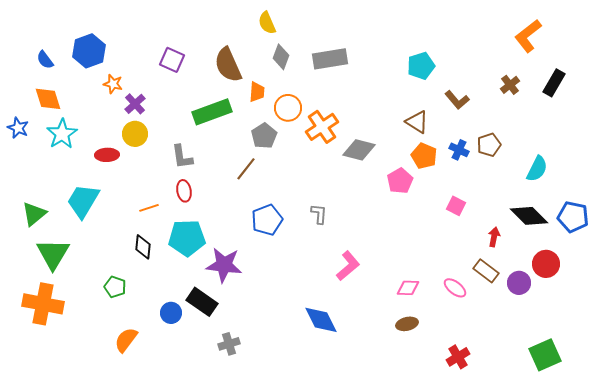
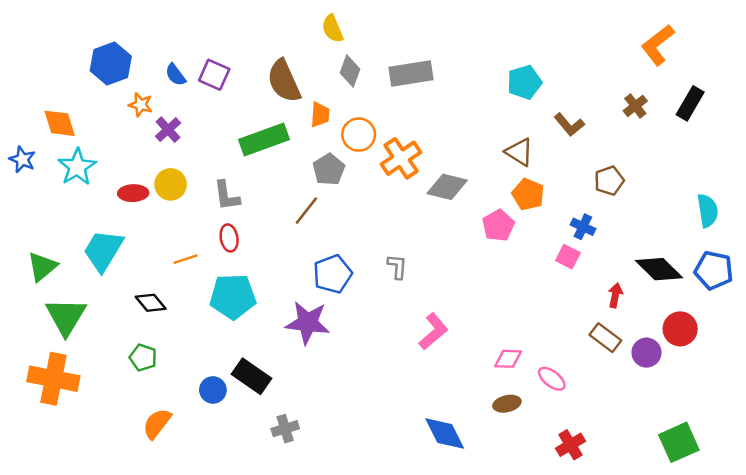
blue semicircle: (45, 60) -> (176, 75), moved
yellow circle: (135, 134) -> (171, 184), moved
blue cross: (459, 150) -> (583, 227), moved
cyan semicircle: (537, 169) -> (708, 211), moved, turned -36
black diamond: (143, 247) -> (151, 303), moved, turned -45
purple star: (224, 265) -> (308, 323), moved
pink ellipse: (455, 288) -> (552, 379), moved
blue diamond: (321, 320) -> (445, 434), moved

